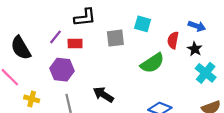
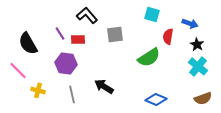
black L-shape: (85, 17) -> (87, 15), turned -125
cyan square: (143, 24) -> (152, 14), moved
purple line: (56, 37) -> (60, 33), turned -72
black star: (195, 49) -> (197, 44), moved

